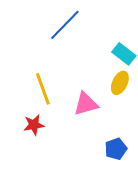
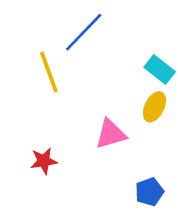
yellow line: (43, 89) -> (49, 72), moved

